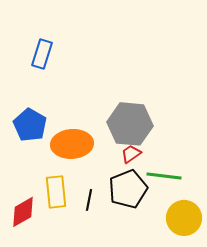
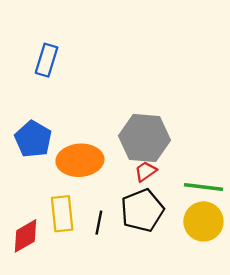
green line: (164, 176) -> (203, 187), moved
yellow circle: (184, 218) -> (203, 221), moved

